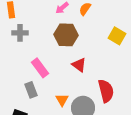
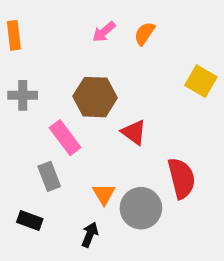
gray cross: (20, 33) -> (23, 95), moved
brown hexagon: (66, 35) -> (95, 97), moved

